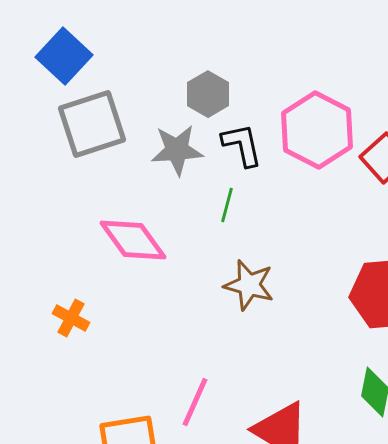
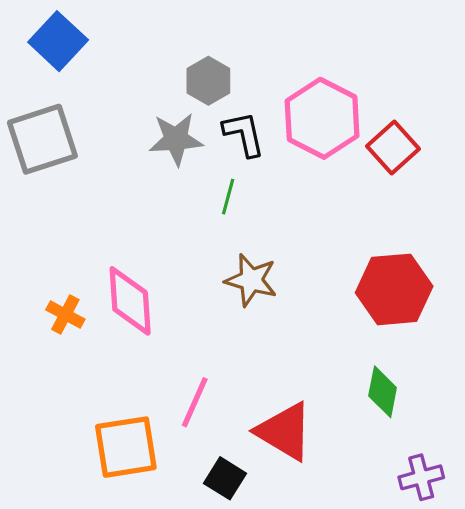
gray square: (92, 124) -> (42, 139), moved
pink diamond: (133, 240) -> (130, 301), moved, turned 32

